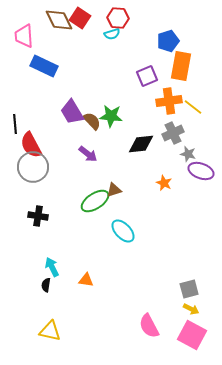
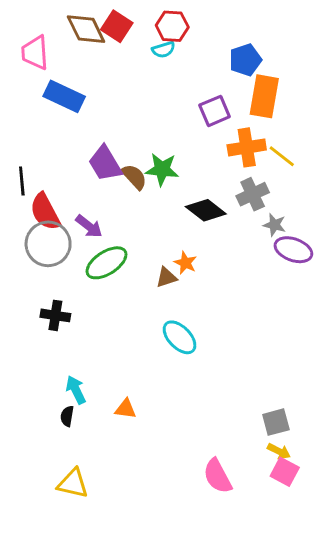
black diamond: (141, 144) -> (206, 210), turned 44
purple arrow: (88, 154) -> (89, 226), moved
orange star: (164, 183) -> (185, 263), moved
green ellipse: (95, 201) -> (107, 263), moved
pink square: (192, 335) -> (285, 472), moved, size x0.7

